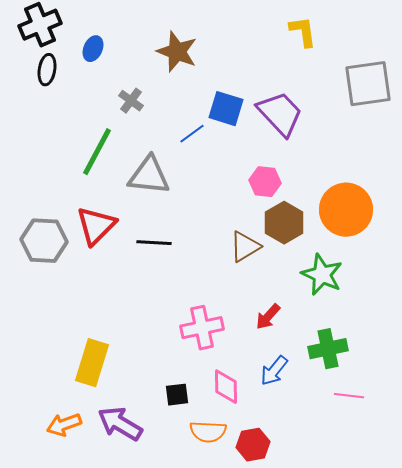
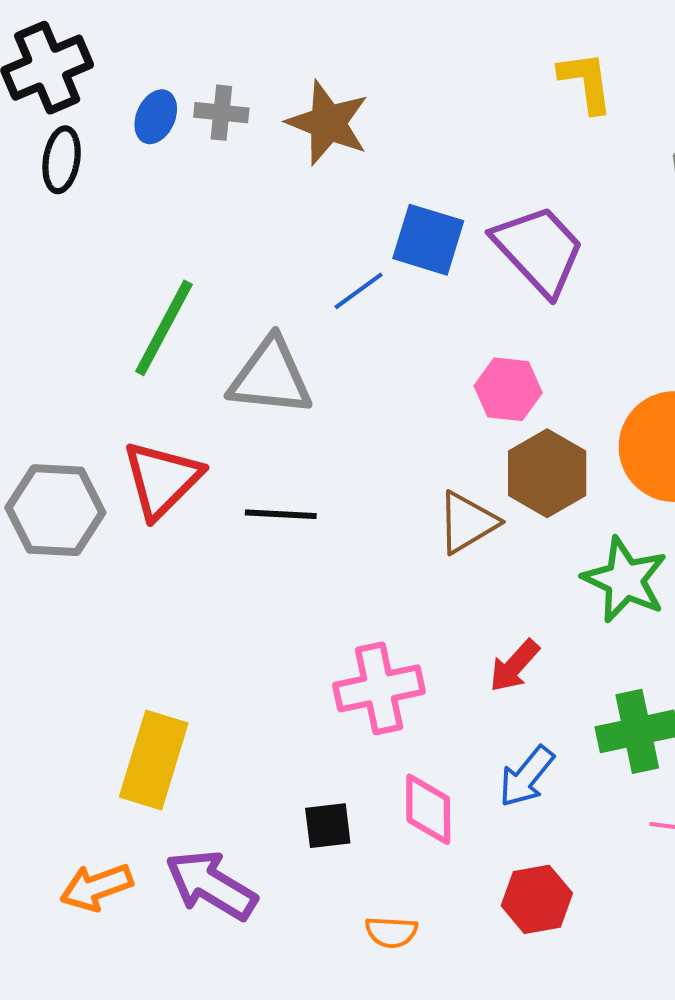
gray cross: (131, 101) -> (221, 113), moved, turned -30
orange semicircle: (208, 432) -> (391, 932), moved, size x0.7
red hexagon: (253, 445) -> (537, 899), moved

